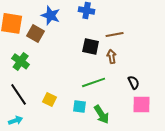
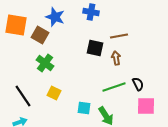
green cross: (21, 61) -> (45, 63), moved
green line: (94, 82) -> (114, 87), moved
yellow square: (50, 99) -> (54, 93), moved

